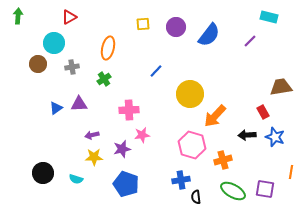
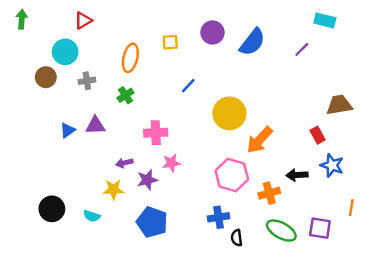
yellow square: (143, 24) -> (170, 42), moved
purple arrow: (92, 135) -> (124, 163), moved
black arrow: (247, 135) -> (297, 175), moved

